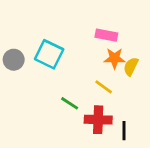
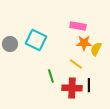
green line: (70, 103) -> (51, 76), turned 40
black line: (124, 131) -> (89, 85), moved

